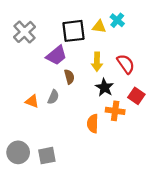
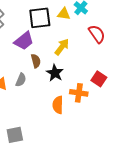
yellow arrow: (97, 62) -> (62, 47), turned -144
red semicircle: (126, 64) -> (97, 34), moved
black star: (104, 87) -> (55, 73), moved

